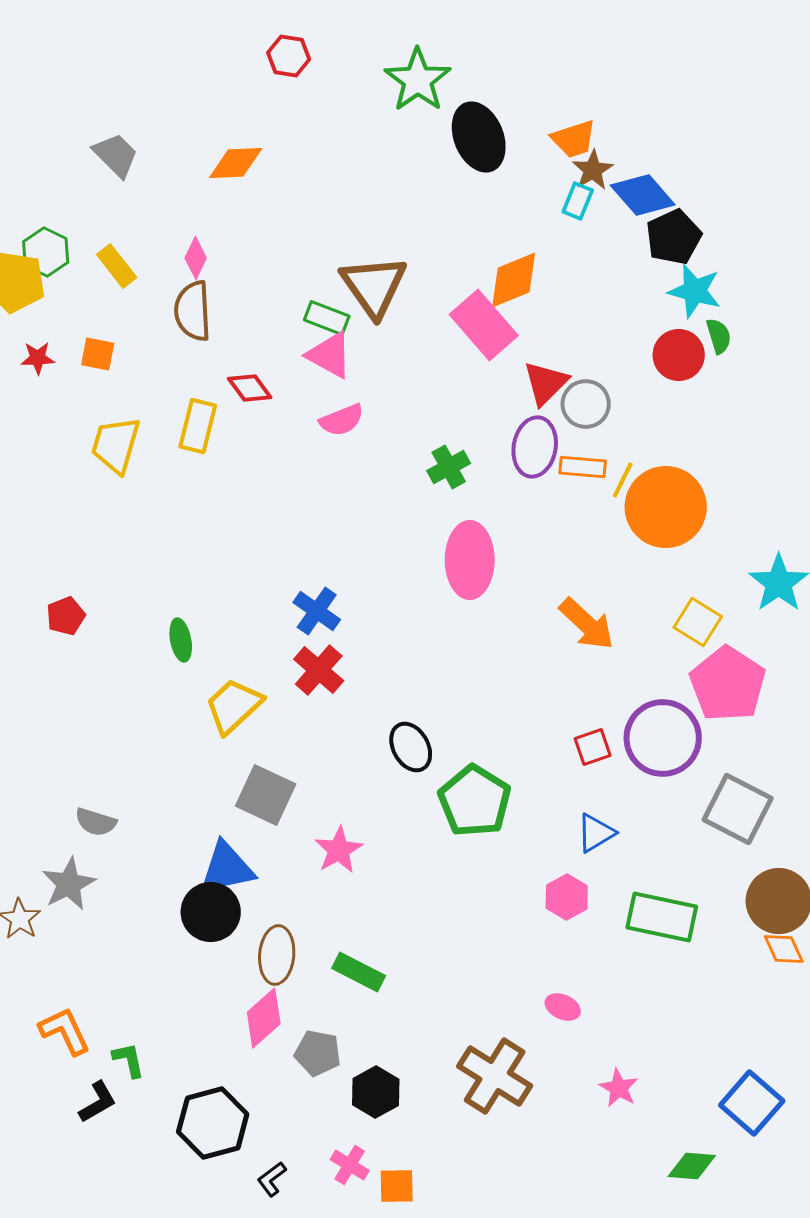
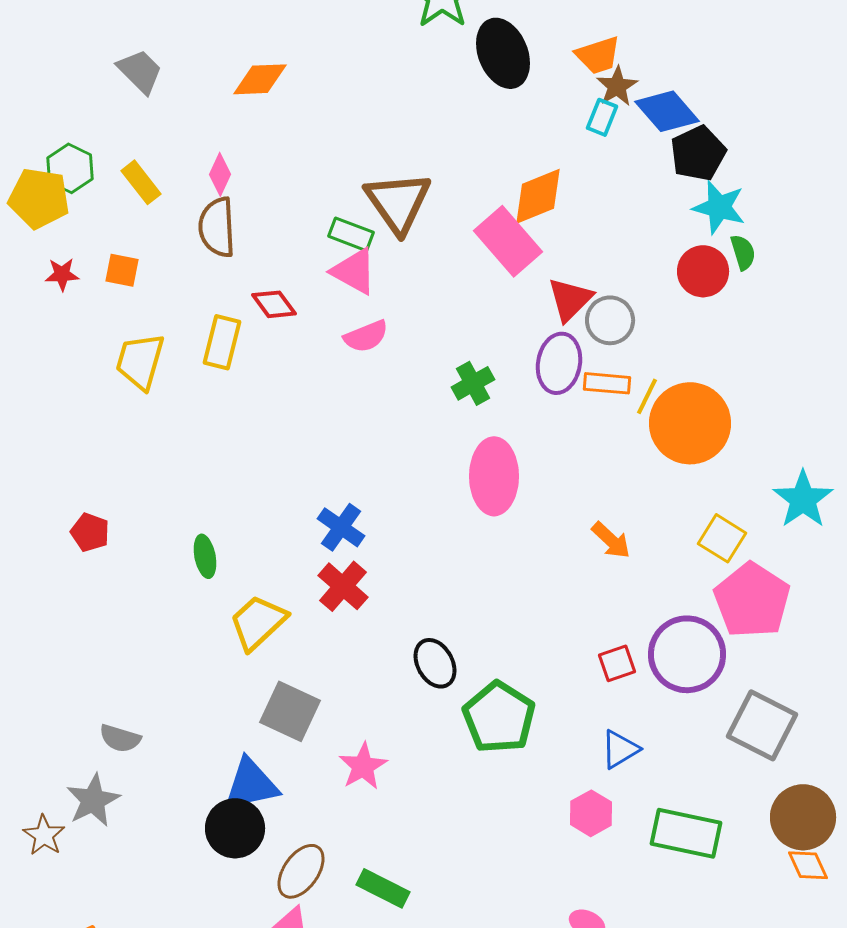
red pentagon: (66, 616) -> (90, 532), turned -30
orange arrow: (587, 624) -> (611, 540), size x0.7
brown ellipse: (277, 955) -> (301, 871), turned 30

